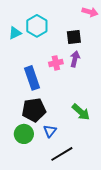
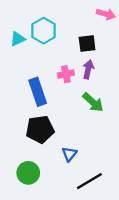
green arrow: (81, 112) -> (93, 102), moved
blue triangle: (50, 131) -> (69, 154), moved
green circle: (24, 134) -> (28, 173), moved
black line: (62, 154) -> (89, 181), moved

